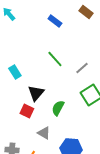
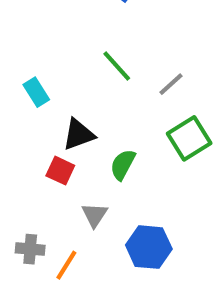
black triangle: (36, 93) -> (78, 134), turned 30
gray triangle: (44, 133) -> (95, 215), turned 32

